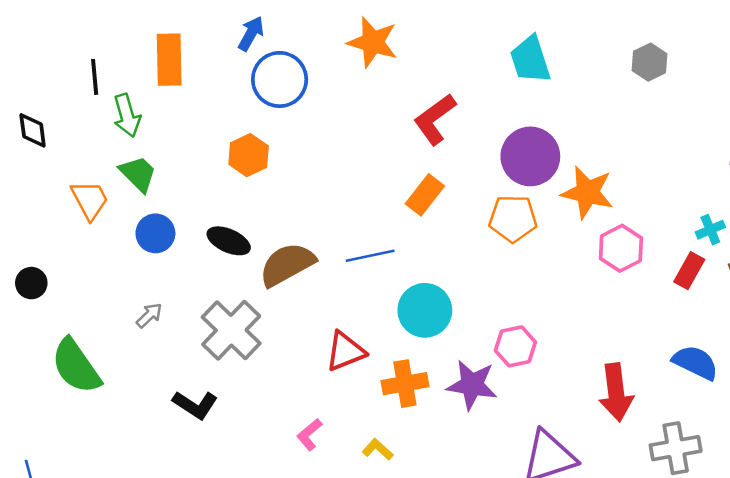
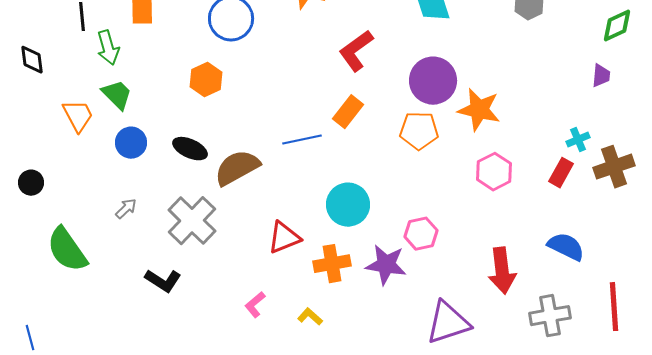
pink hexagon: (621, 248) -> (494, 172), moved
blue line: (370, 256) -> (302, 140), moved

